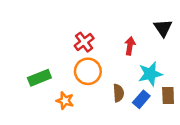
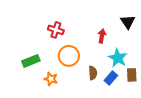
red cross: (84, 42) -> (56, 30), moved, turned -35
cyan star: (150, 74) -> (118, 58), turned -30

